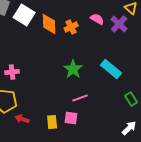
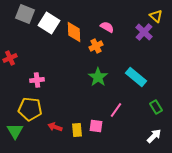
pink semicircle: (97, 19) -> (107, 27), moved
orange cross: (71, 27) -> (96, 46), moved
pink line: (80, 98) -> (116, 110), moved, turned -35
red arrow: (22, 119) -> (55, 127), moved

